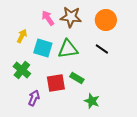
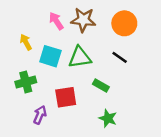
yellow arrow: (22, 36) -> (26, 42), turned -56
green cross: (22, 70) -> (26, 82), turned 36
green rectangle: (77, 78) -> (101, 86), moved

